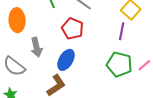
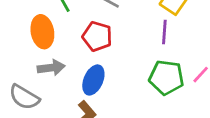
orange ellipse: (17, 20) -> (42, 32), moved
gray arrow: (36, 47) -> (51, 68), turned -78

